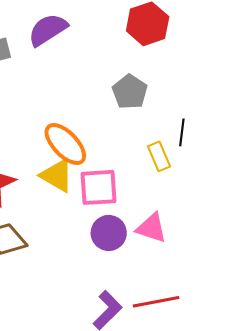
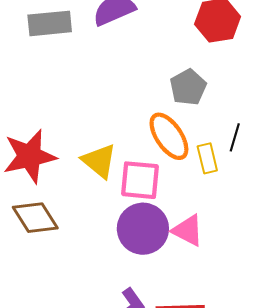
orange ellipse: (65, 144) -> (169, 136), moved
purple circle: (109, 233) -> (143, 229), size x1.4

